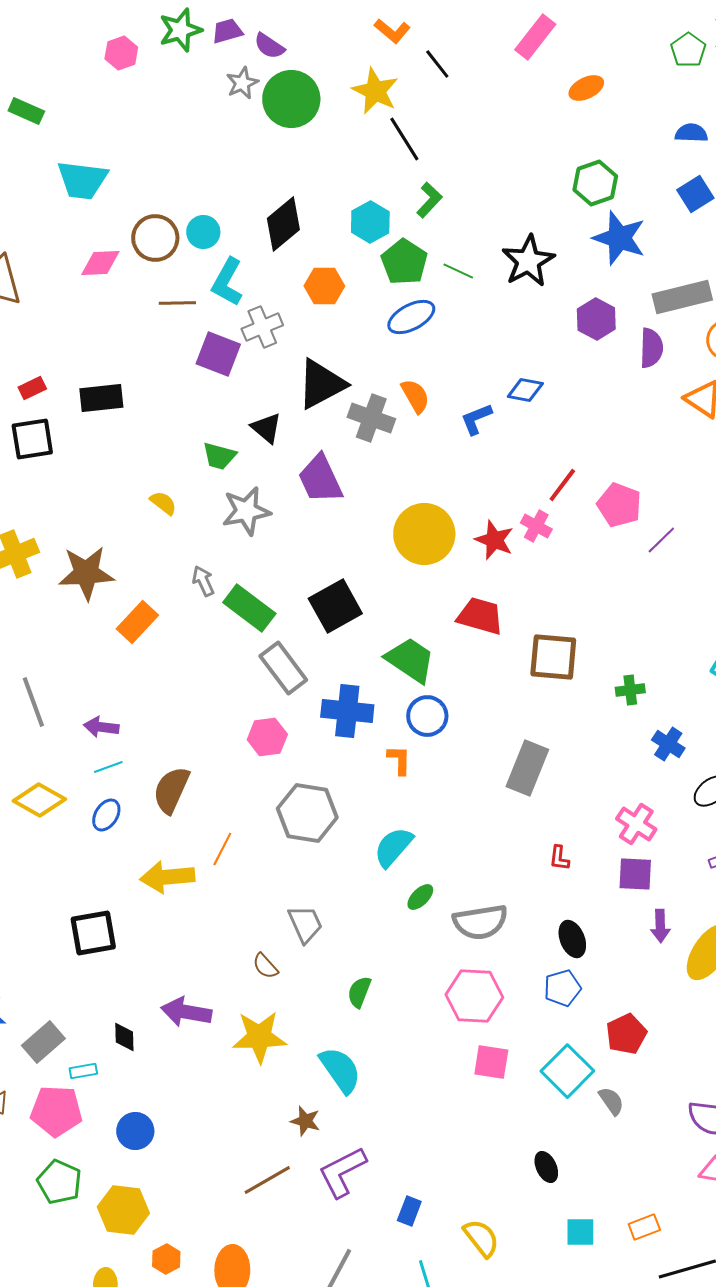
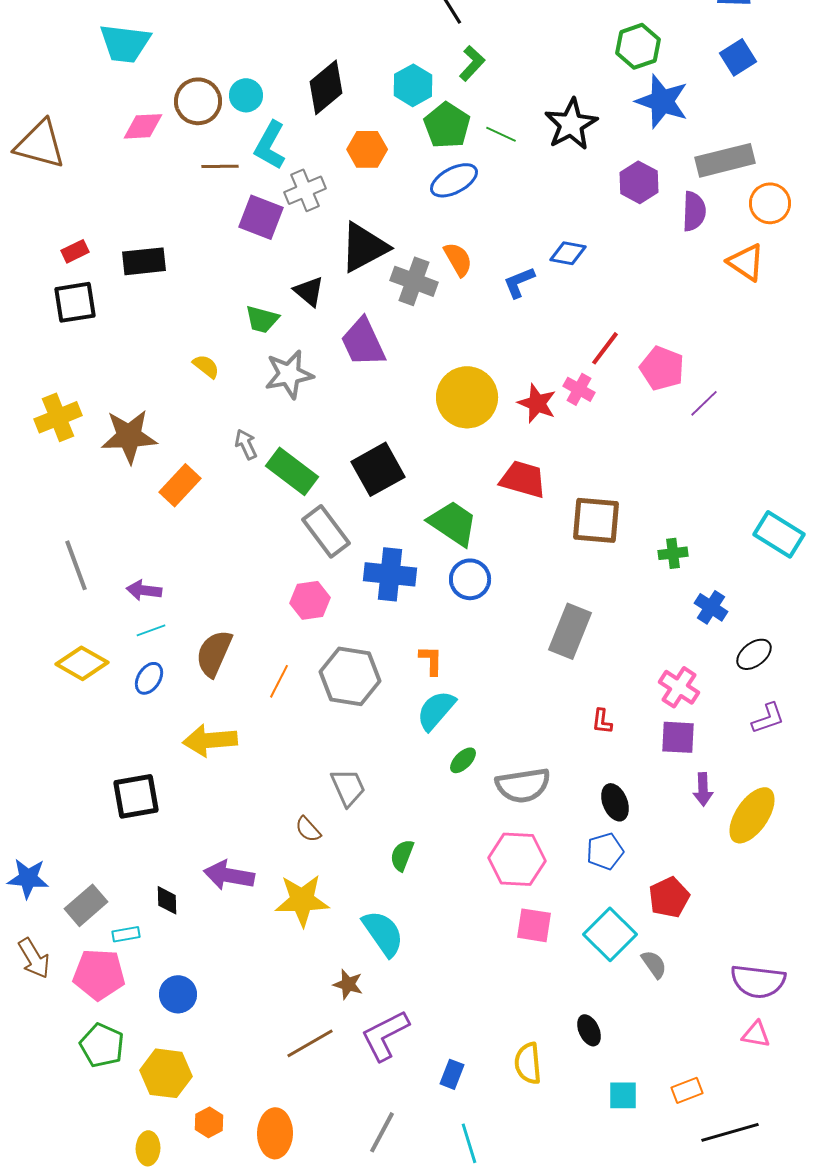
orange L-shape: (399, 760) -> (431, 660), moved
orange line: (222, 849) -> (279, 681), moved
yellow semicircle: (481, 1238) -> (528, 1063), moved, turned -147

